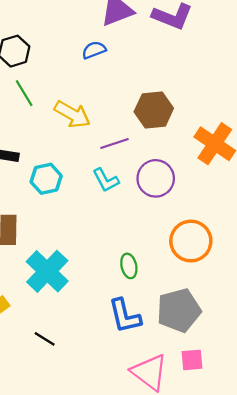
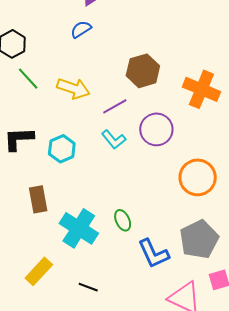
green ellipse: (129, 266) -> (123, 220), moved

